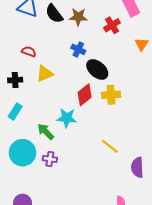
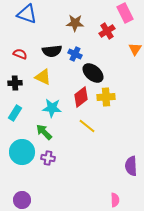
black semicircle: (54, 14) -> (52, 51), moved, turned -60
red semicircle: (29, 52) -> (20, 54), moved
yellow triangle: (45, 74) -> (43, 77), turned 48
cyan star: (67, 118) -> (52, 108), moved
yellow line: (110, 146) -> (87, 126), moved

